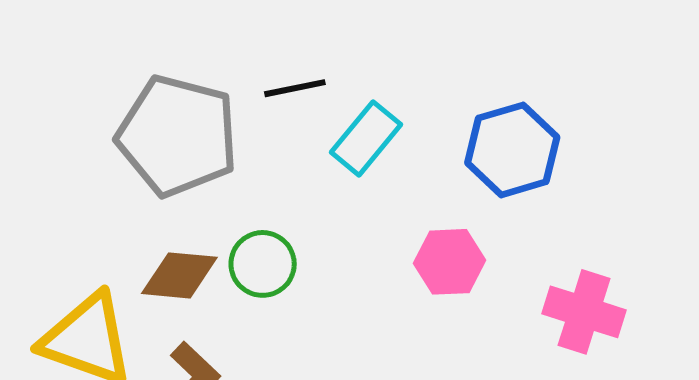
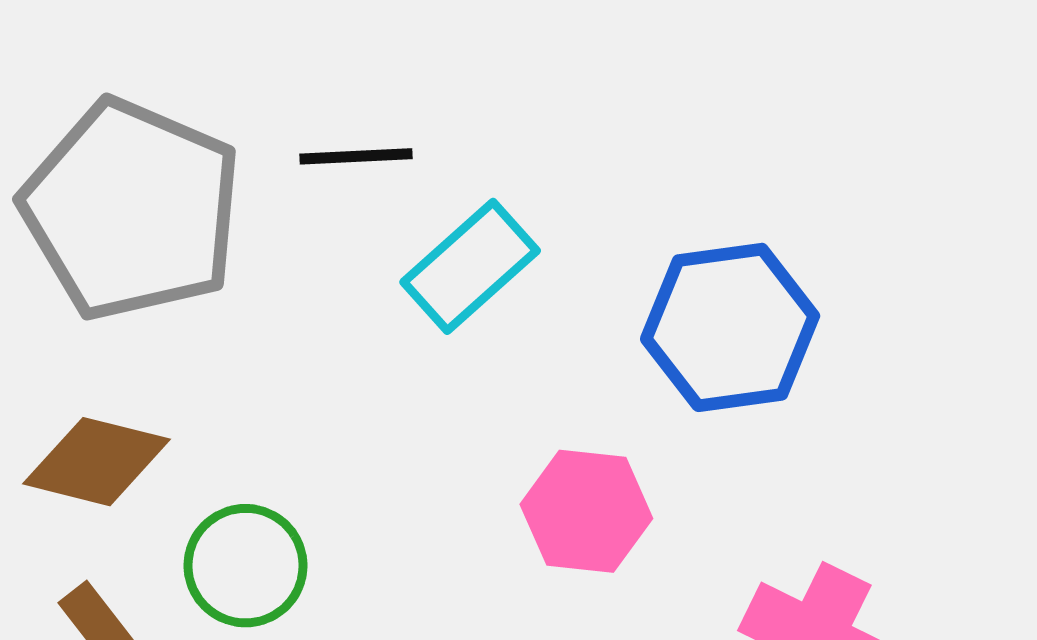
green circle: (263, 264) -> (246, 566), moved

